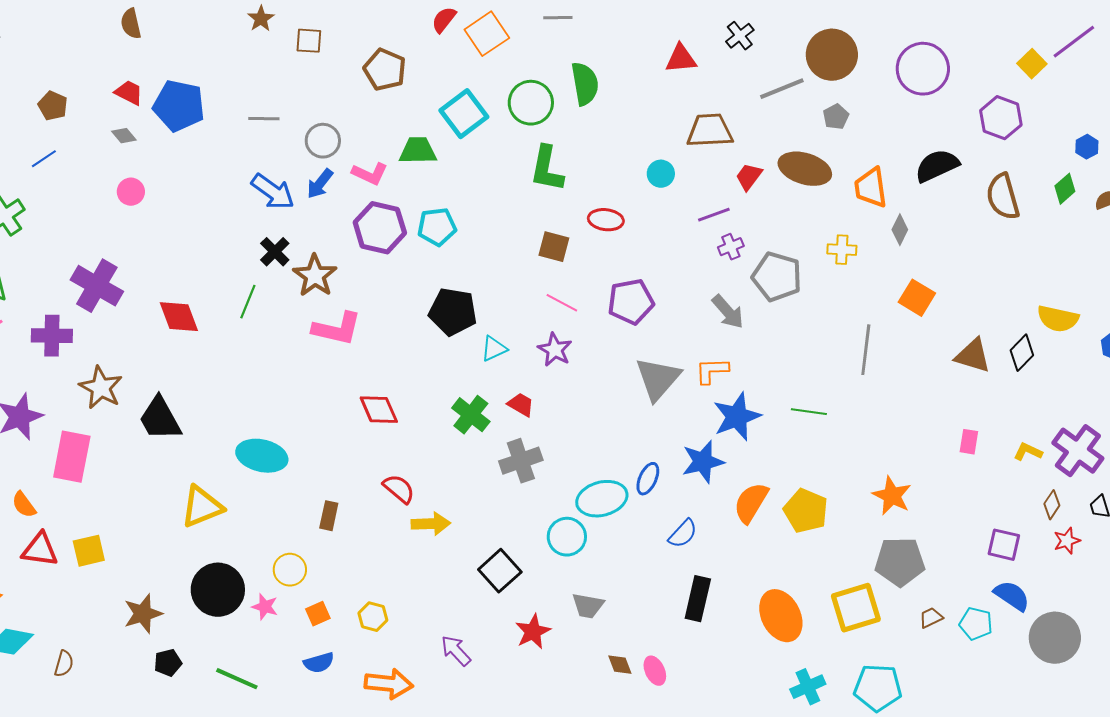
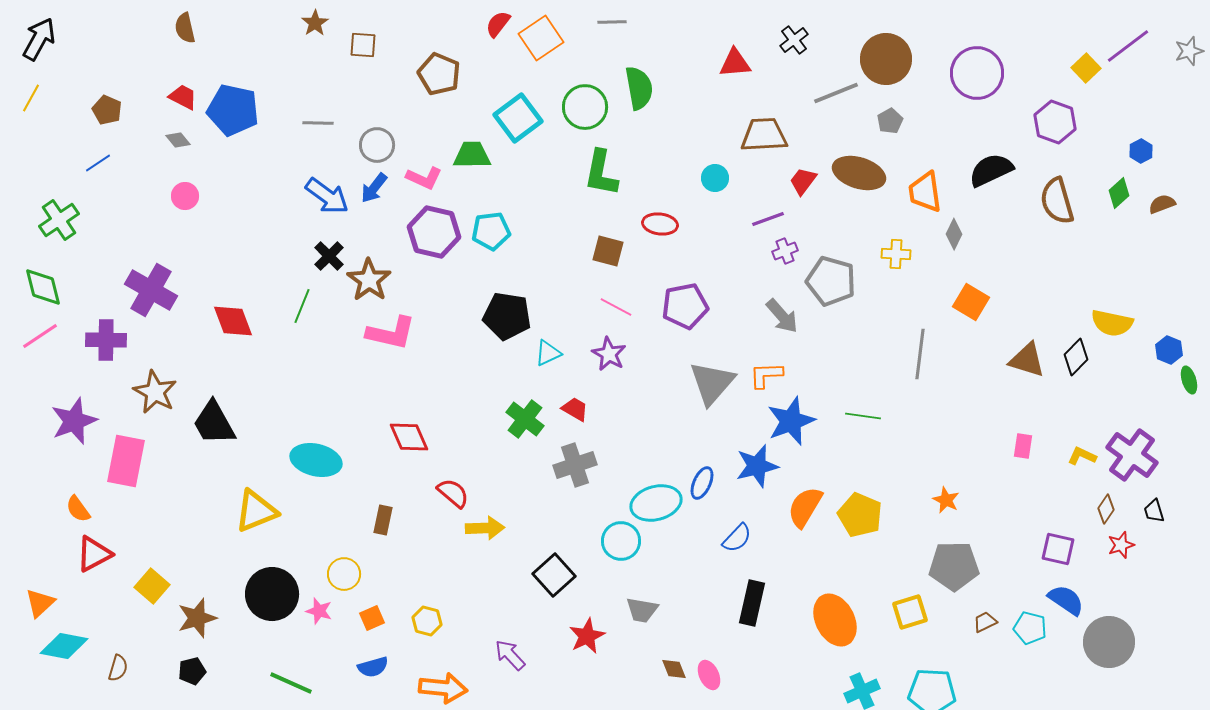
red diamond: (379, 410) -> (409, 437), moved
orange star: (892, 496) -> (946, 500), size x0.7
red triangle: (40, 550) -> (94, 554), turned -36
yellow square: (89, 551) -> (152, 586), moved, turned -36
yellow square: (856, 608) -> (910, 612), size x0.7
black pentagon: (168, 663) -> (192, 671), moved

